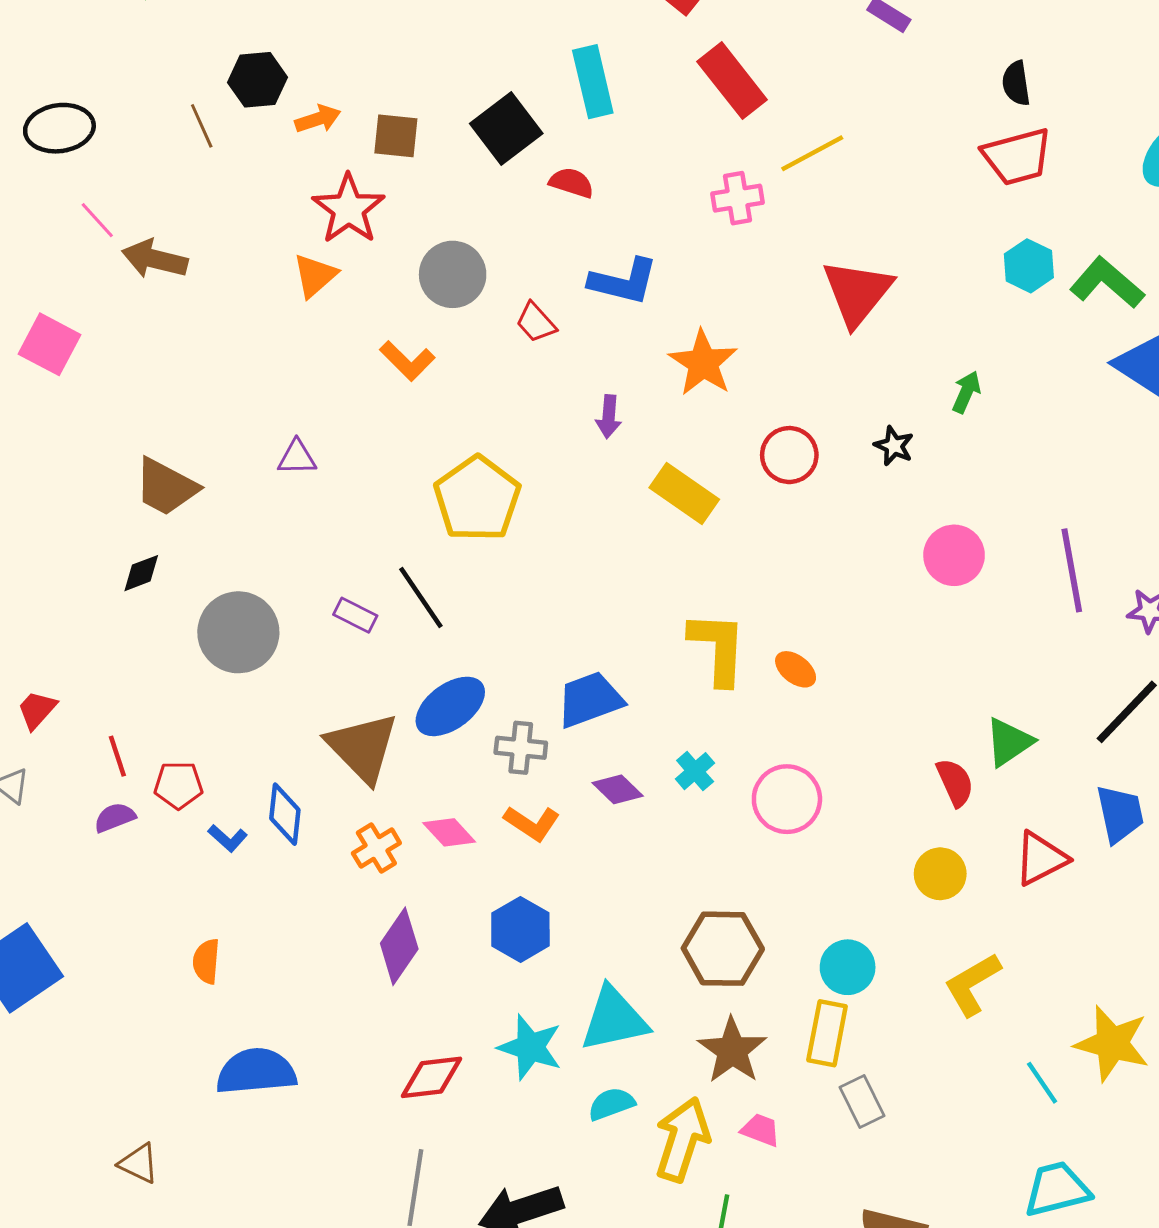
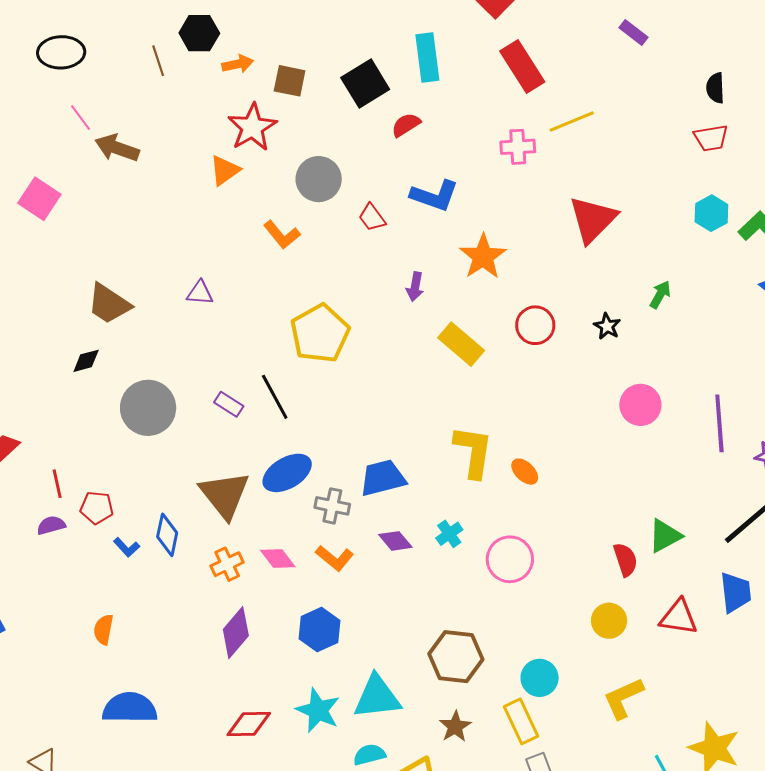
red trapezoid: (1017, 157) -> (711, 138), size x0.7
red semicircle: (571, 183) -> (406, 125), turned -56
red triangle: (1041, 858) -> (679, 617), turned 30
yellow rectangle: (827, 1033) -> (521, 721), turned -42
brown star: (732, 1050) -> (455, 727), size x0.7

